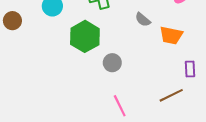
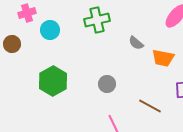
green hexagon: (85, 36) -> (53, 81), moved
brown line: (171, 95) -> (150, 106), moved, turned 55

